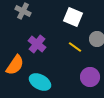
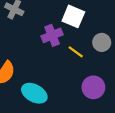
purple cross: (37, 44) -> (52, 35), moved, turned 30

